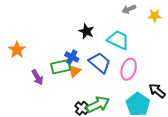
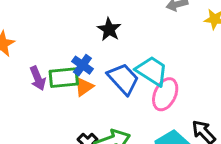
cyan trapezoid: (118, 40) -> (152, 71), moved
purple arrow: (37, 77) -> (38, 78), moved

